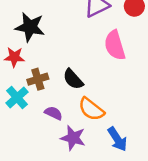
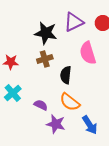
black star: (30, 27) -> (46, 33), moved
brown cross: (38, 79) -> (45, 59), moved
black semicircle: (73, 79) -> (66, 75), moved, turned 48

